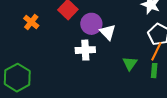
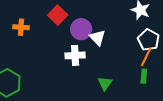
orange cross: (31, 22) -> (21, 27), turned -35
green triangle: (130, 63) -> (105, 83), moved

